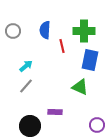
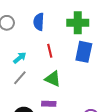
red line: (62, 46) -> (50, 51), moved
green triangle: (80, 87) -> (53, 79), moved

